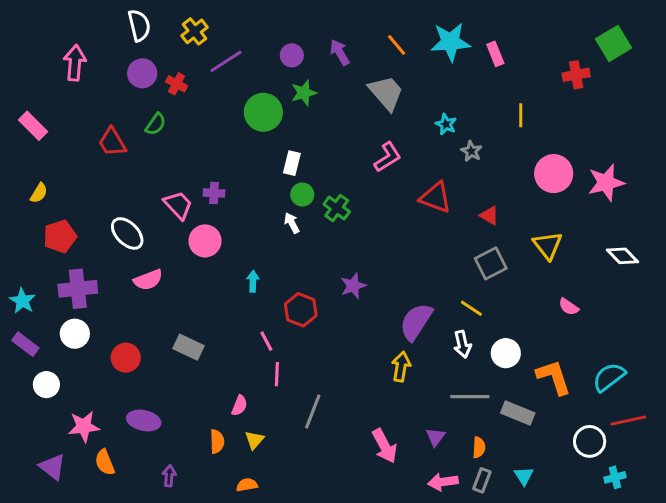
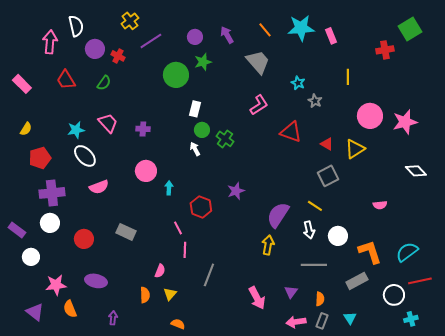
white semicircle: (139, 25) -> (76, 26), moved
red trapezoid: (112, 142) -> (66, 80), moved
pink trapezoid: (178, 205) -> (108, 123), moved
pink circle: (205, 241) -> (146, 171), moved
yellow triangle: (548, 245) -> (355, 149), moved, turned 35
cyan star: (22, 301) -> (76, 130), moved, turned 30
pink semicircle: (569, 307) -> (380, 205), turned -40
gray rectangle: (518, 413) -> (357, 281), moved, turned -50
orange semicircle: (247, 485) -> (178, 324), moved, turned 32

